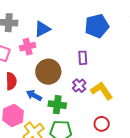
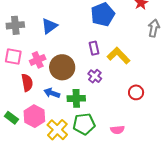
pink cross: (28, 47) -> (38, 60), moved
yellow L-shape: (102, 91) -> (119, 56), moved
red circle: (102, 124) -> (136, 92), moved

